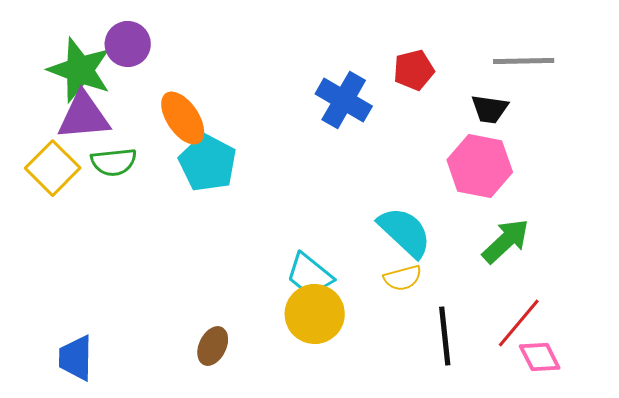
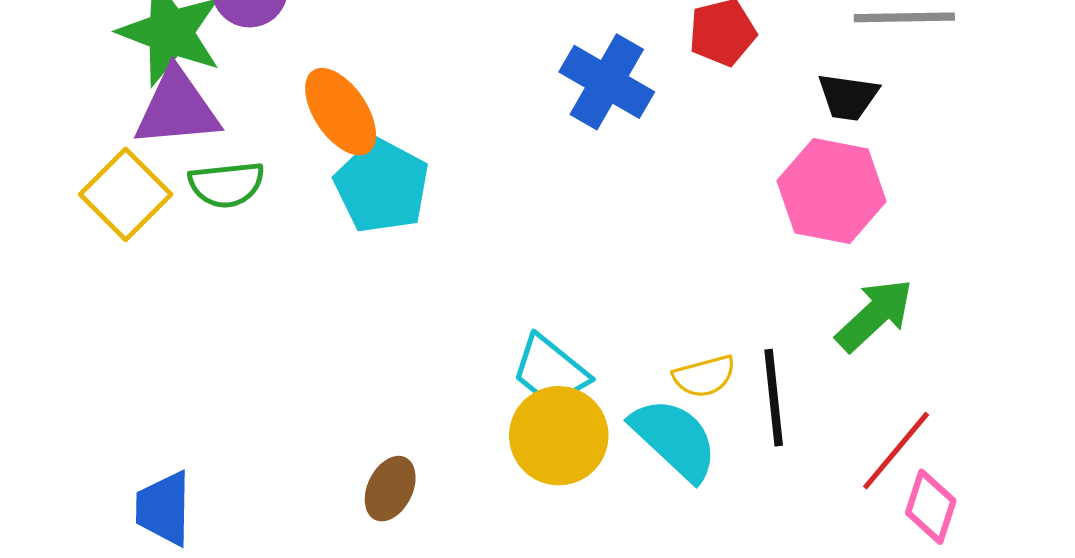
cyan semicircle: (405, 232) -> (675, 439), moved
black line: (445, 336) -> (774, 398), moved
pink diamond: (540, 357) -> (931, 507), turned 45

